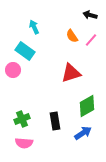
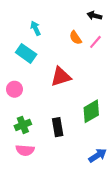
pink circle: (13, 70) -> (14, 89), moved
red triangle: (71, 73) -> (61, 77), moved
blue arrow: (83, 133) -> (98, 155), moved

